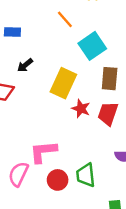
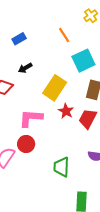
blue rectangle: (12, 32) -> (19, 39), turned -40
pink L-shape: (43, 152) -> (31, 118), moved
red circle: (58, 180) -> (26, 144), moved

